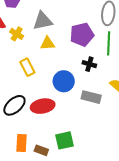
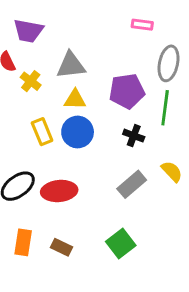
blue circle: (64, 81) -> (78, 132), moved
gray rectangle: (91, 97) -> (132, 184), turned -60
green square: (65, 140) -> (121, 243), moved, turned -30
brown rectangle: (41, 150) -> (62, 247), moved

